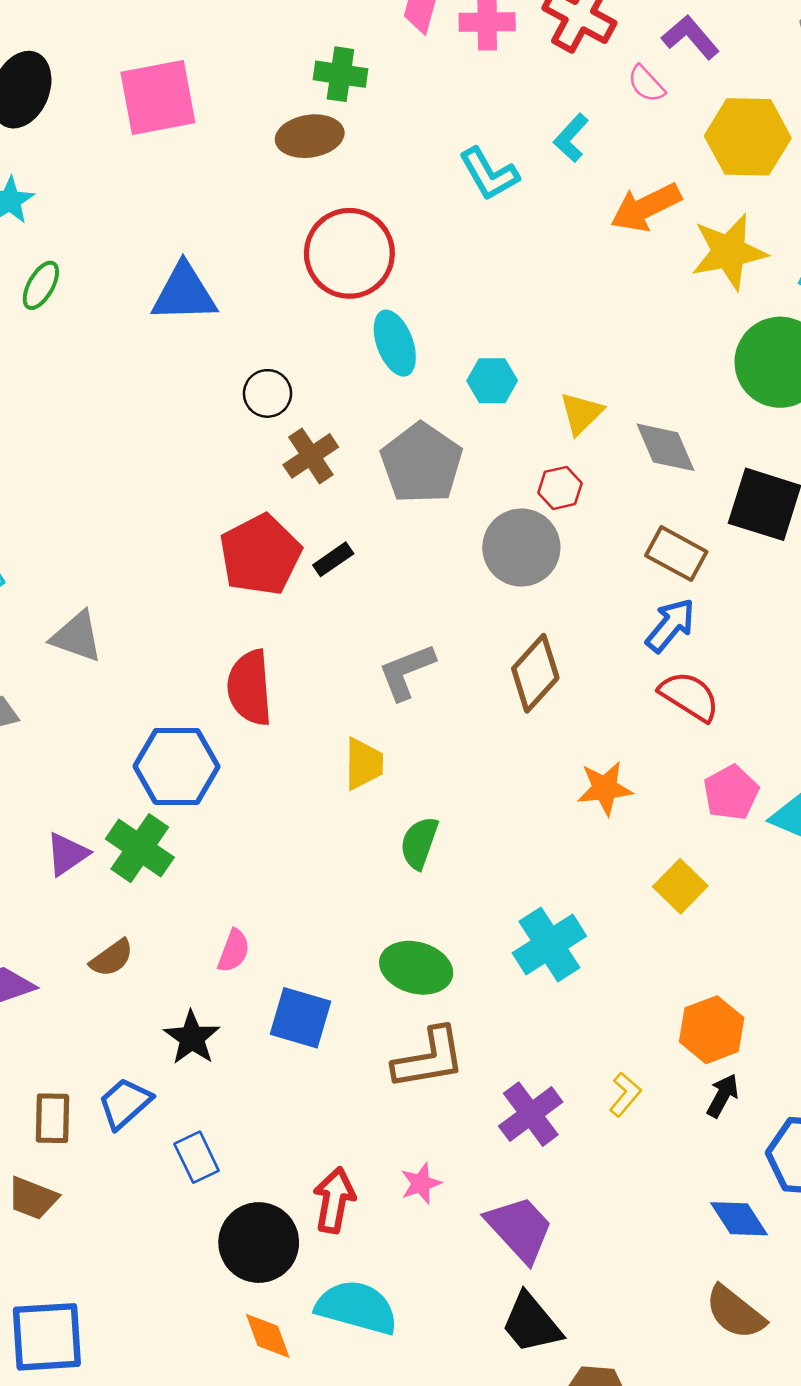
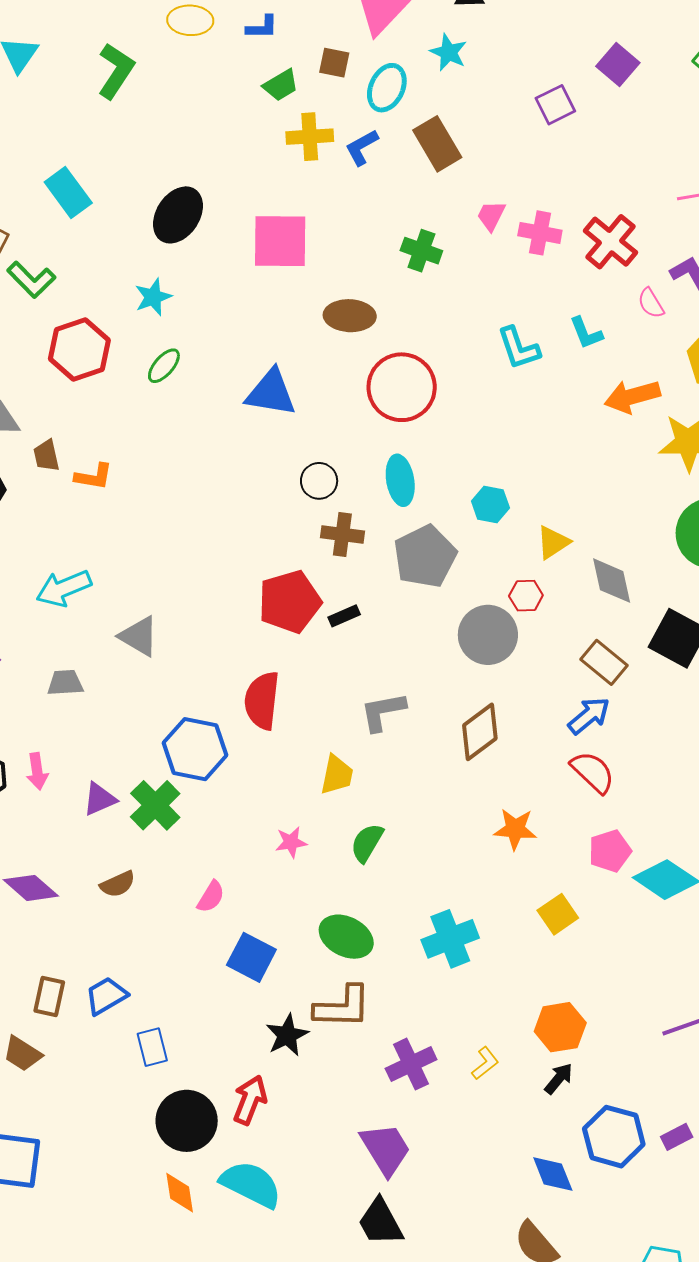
brown ellipse: (310, 136) -> (350, 316), moved
cyan L-shape: (571, 138) -> (586, 333), turned -75
cyan ellipse: (395, 343) -> (400, 480), moved
brown cross: (311, 456) -> (342, 534), turned 30
black star: (192, 1038) -> (287, 1035), moved
pink star: (421, 1183) -> (291, 842), moved

